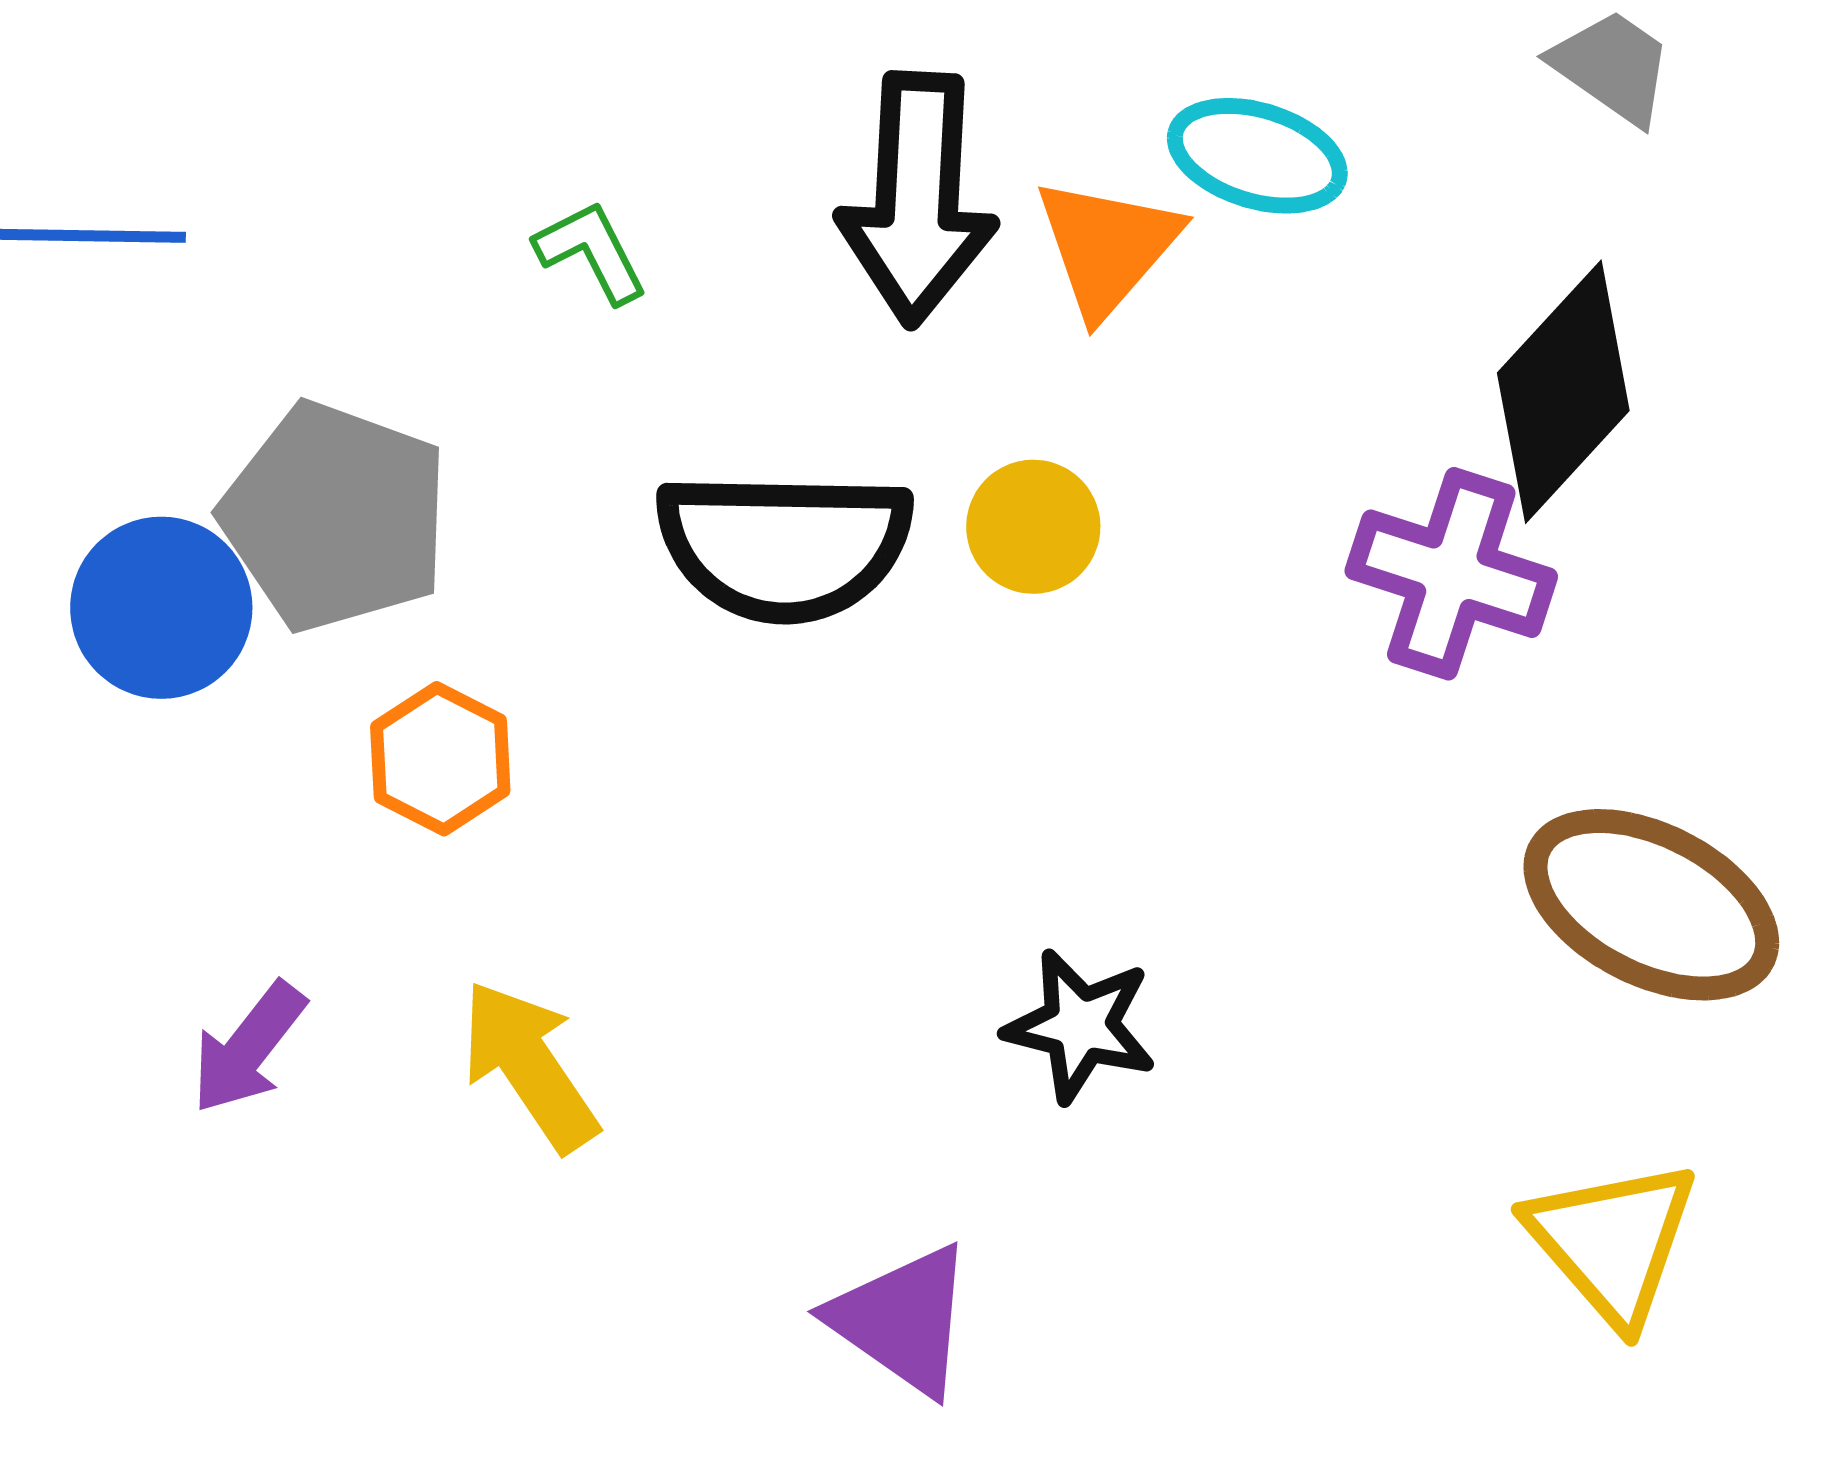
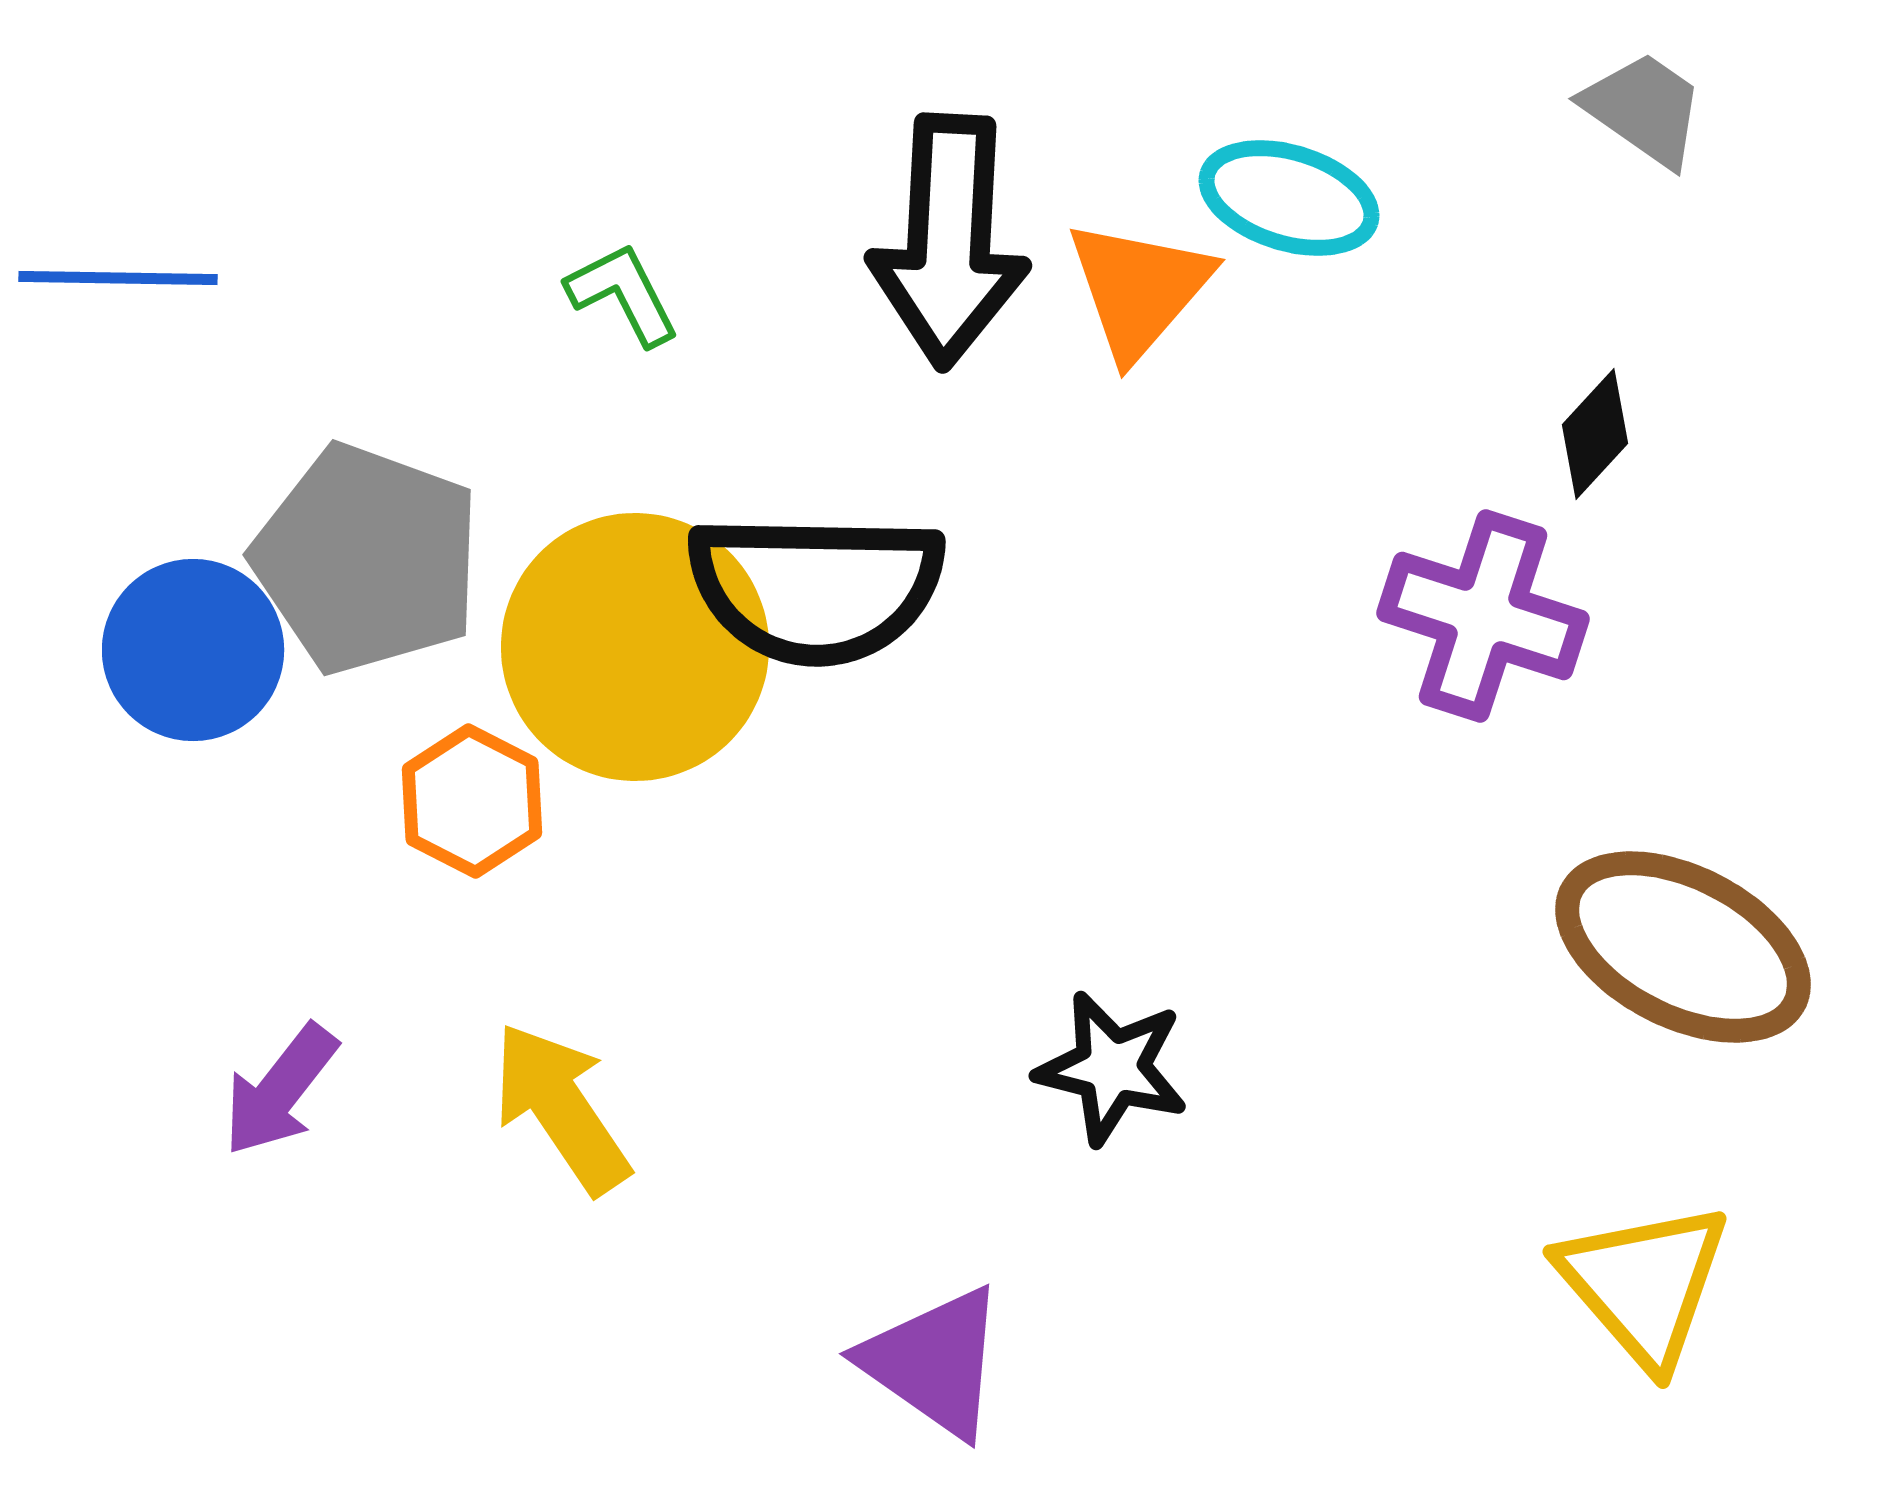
black diamond: (1563, 392) -> (1595, 434), size x0.5
yellow circle: (1033, 527) -> (635, 647), moved, size x2.0

